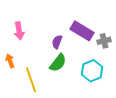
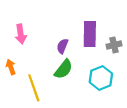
purple rectangle: (82, 31) -> (90, 34), turned 60

